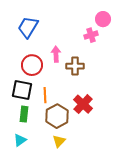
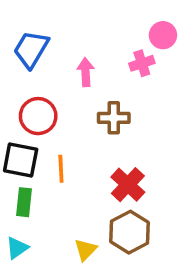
pink arrow: (56, 54) -> (86, 72), moved
brown hexagon: (57, 116) -> (130, 232), moved

